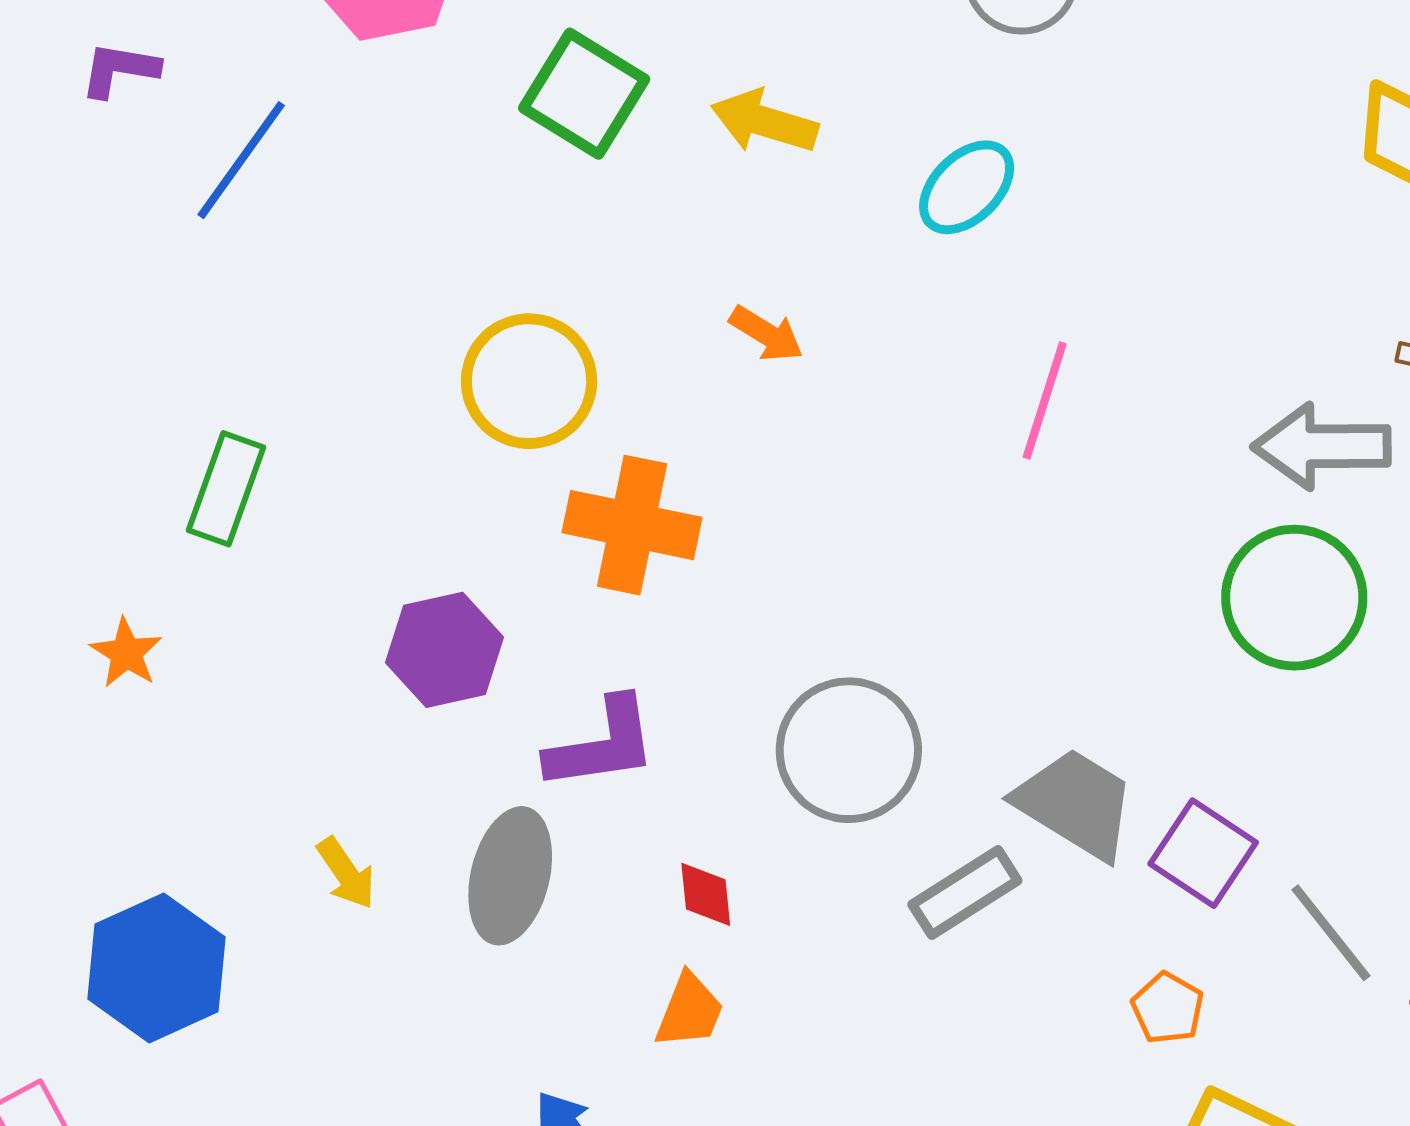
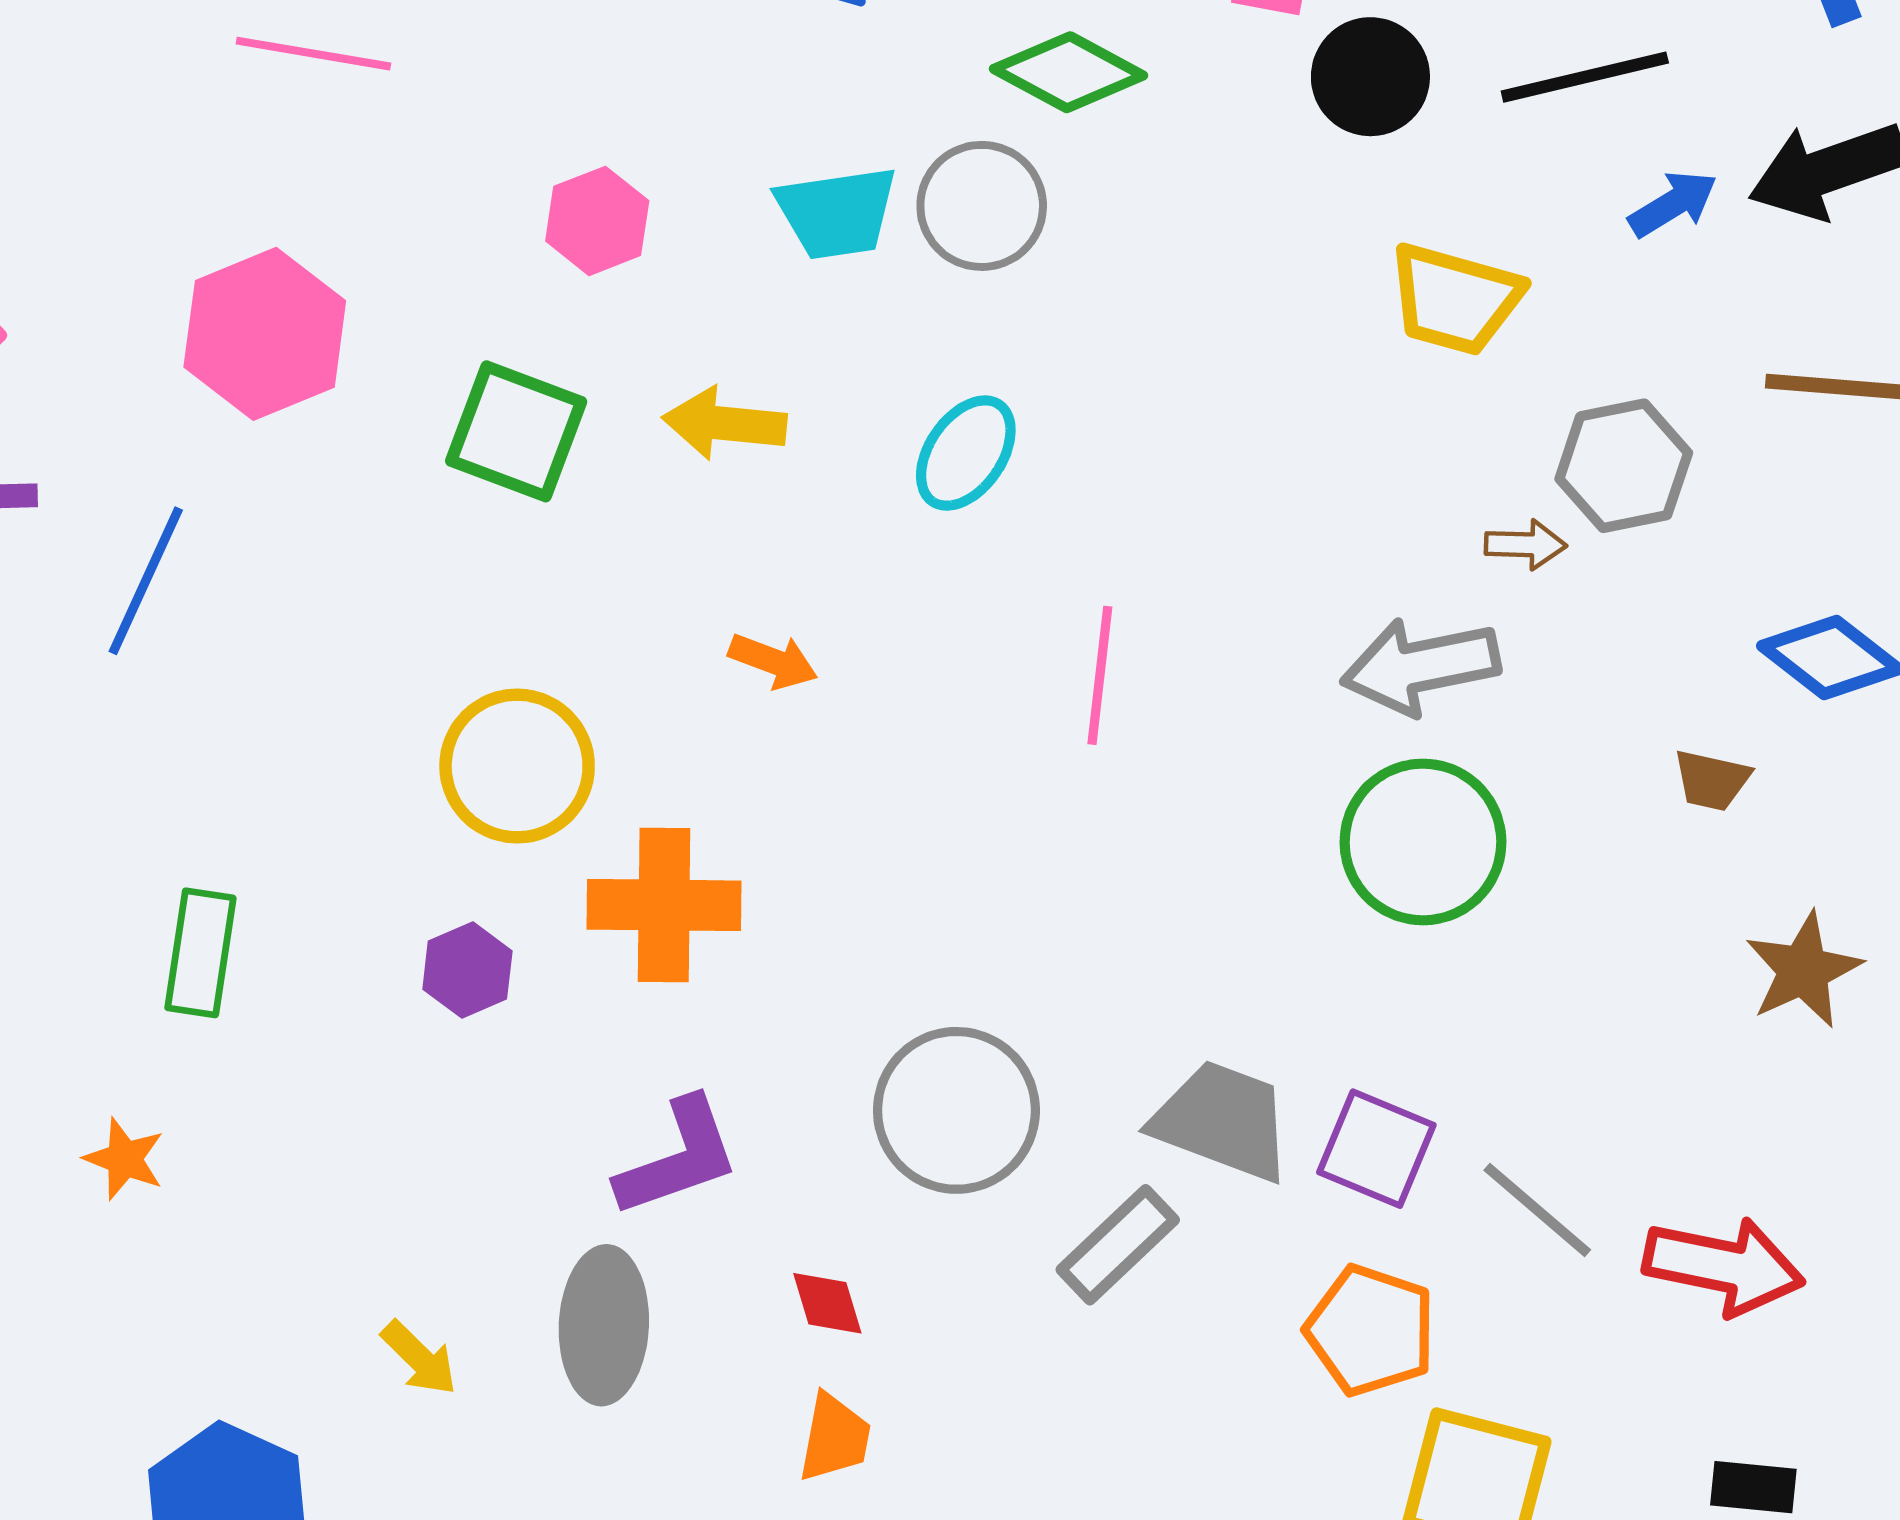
purple hexagon: (444, 650) -> (467, 970), moved, size x0.7
orange pentagon: (1168, 1008) -> (1371, 1330), size x1.6

